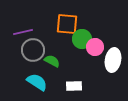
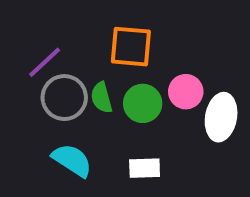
purple line: (23, 32) -> (45, 62), turned -30
green circle: (82, 39) -> (143, 103), moved
green semicircle: (52, 61) -> (101, 98), moved, turned -133

